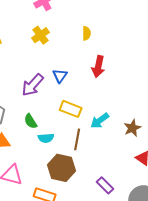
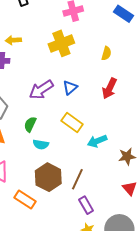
yellow cross: (41, 35) -> (61, 43), size x1.4
green semicircle: (31, 121) -> (30, 124), turned 42
brown line: (77, 139) -> (77, 179), moved

